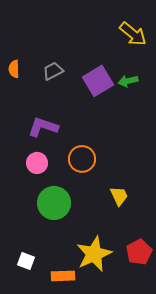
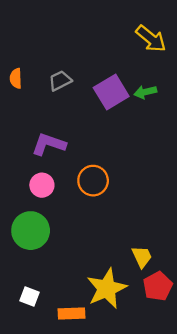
yellow trapezoid: (119, 196) -> (142, 257), moved
green circle: (54, 203) -> (31, 231), moved

